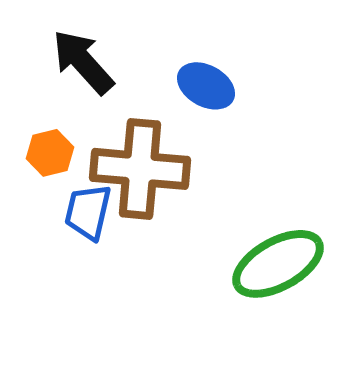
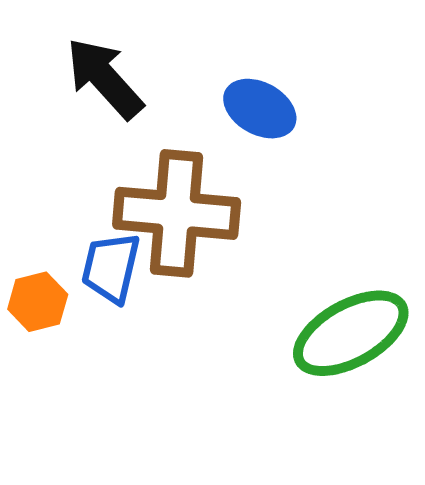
orange hexagon: (50, 153) -> (38, 302), moved

